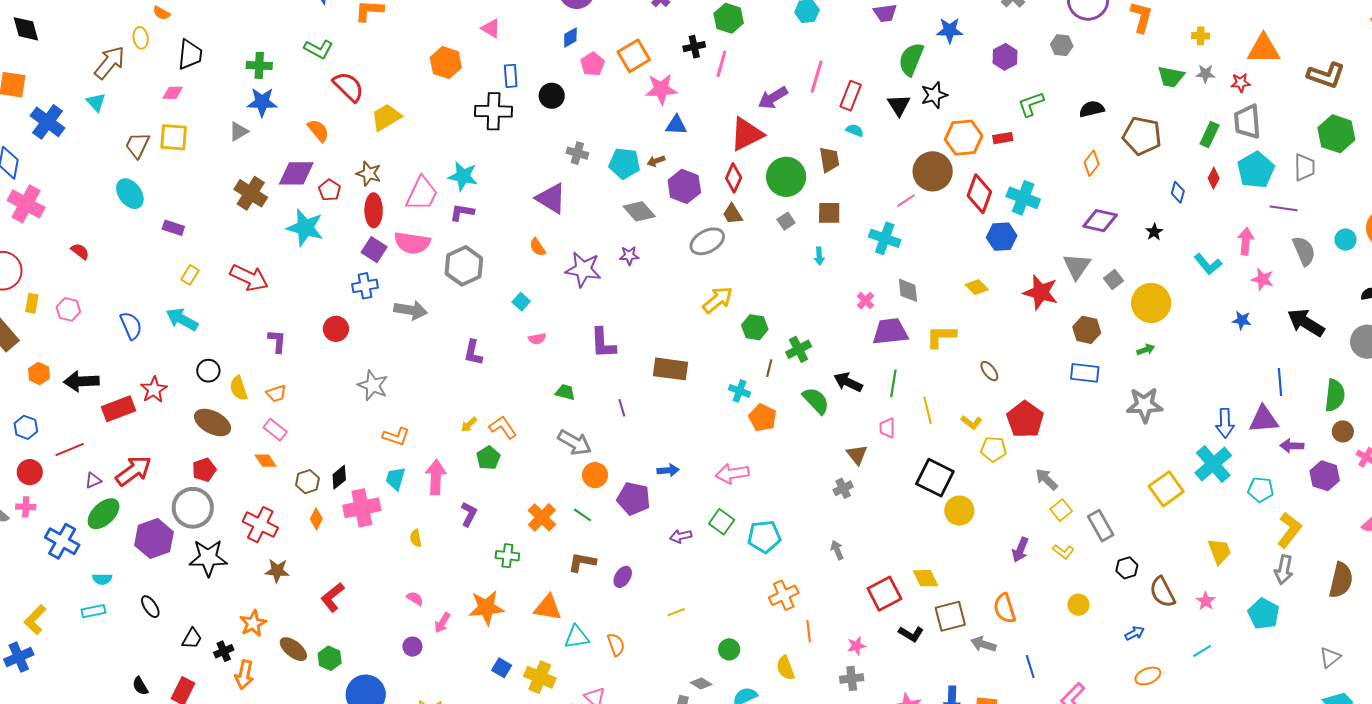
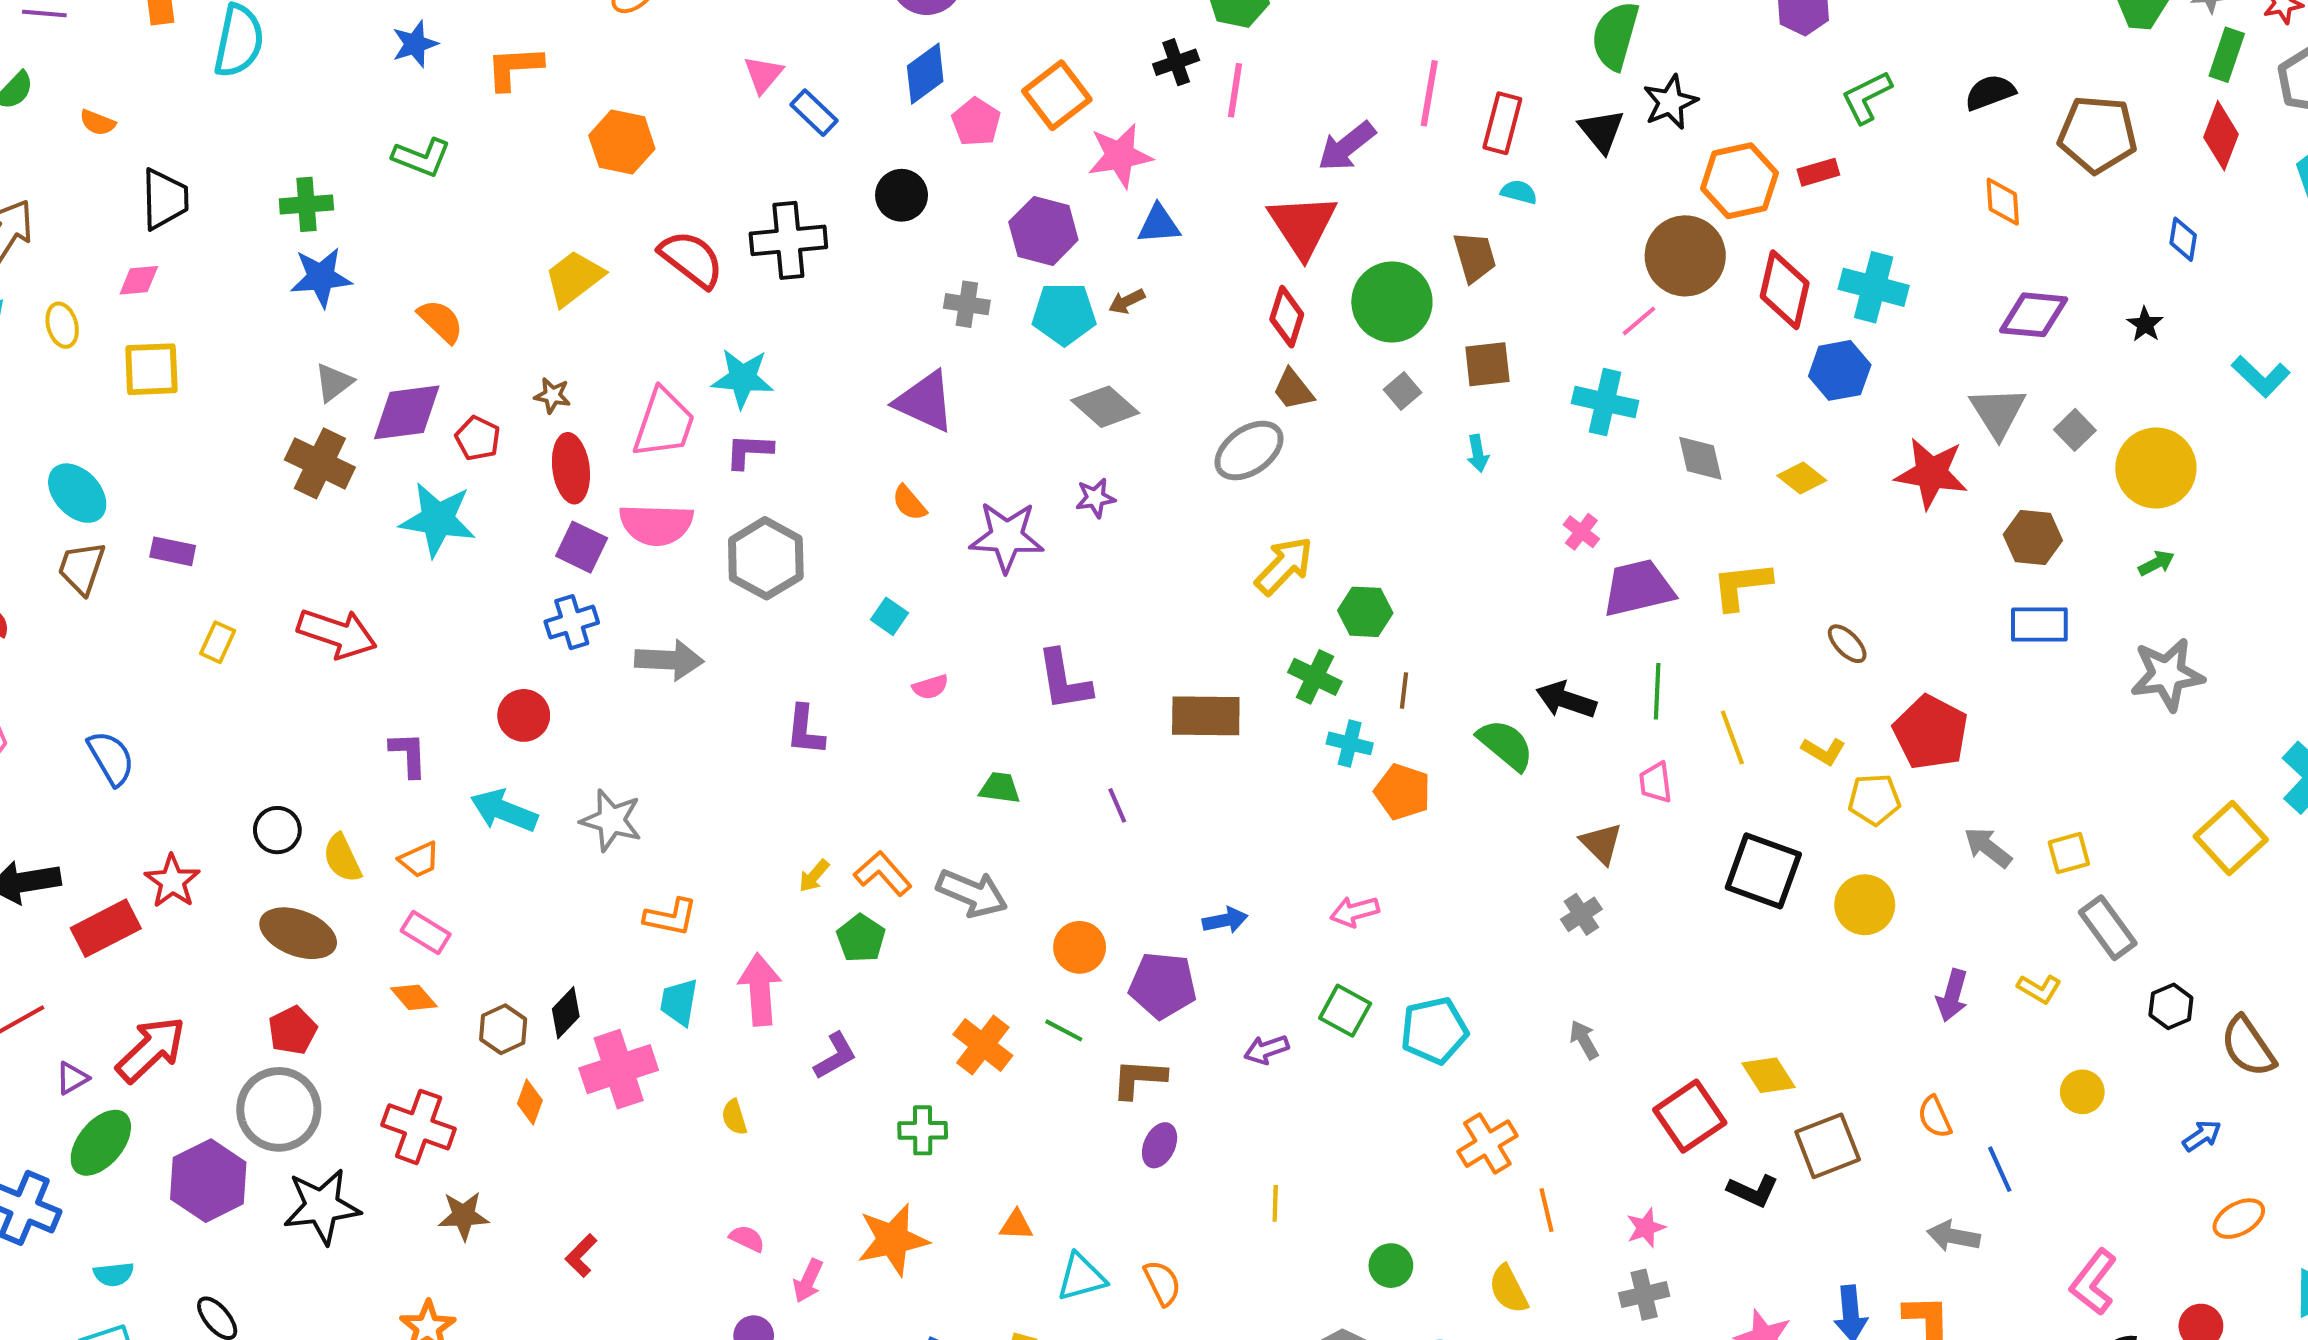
pink triangle: (491, 28) -> (763, 75), turned 45
yellow ellipse: (141, 38) -> (62, 325), moved
blue diamond: (570, 38) -> (925, 74), size x1.4
orange hexagon: (446, 63) -> (622, 142), moved
blue rectangle: (511, 76) -> (814, 113), moved, turned -35
red semicircle: (348, 87) -> (691, 259), moved
gray triangle: (239, 132) -> (334, 382), moved
red triangle: (747, 134) -> (1302, 226), turned -30
green rectangle: (1210, 134) -> (2227, 55), moved
brown trapezoid: (137, 145) -> (82, 568), moved
orange diamond: (1092, 163) -> (2003, 202), turned -35
brown star: (369, 174) -> (552, 395), size x0.7
red diamond: (1214, 178) -> (2221, 136), moved, size x1.5
purple hexagon: (684, 186) -> (1043, 231), moved
gray diamond: (908, 290) -> (1700, 458), moved
cyan arrow: (182, 319) -> (504, 811), moved
green cross: (799, 349) -> (1315, 677), moved, turned -30
gray arrow: (575, 443) -> (972, 893), moved
pink arrow: (732, 474) -> (1355, 911), size x0.7
yellow square: (1061, 510) -> (2069, 853), moved, turned 30
yellow circle: (959, 511) -> (1865, 905), moved
purple L-shape: (469, 514) -> (835, 1056), turned 40
brown L-shape: (582, 562) -> (1139, 1079), moved
red L-shape: (333, 597) -> (581, 1256), size x0.7
orange triangle: (548, 608) -> (1016, 1225), size x0.6
orange semicircle: (1005, 608) -> (1935, 1117), size x0.7
yellow line: (676, 612) -> (1275, 1203), turned -60
gray arrow: (983, 644) -> (1953, 1236), moved
blue line: (1030, 667) -> (2000, 1169), moved

